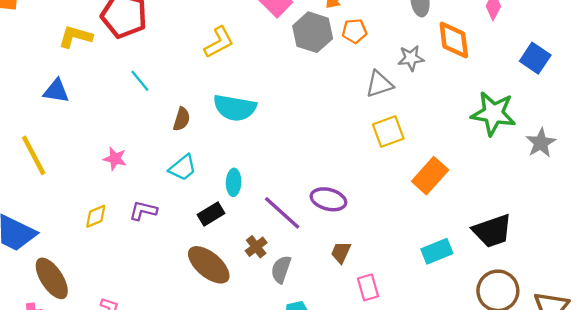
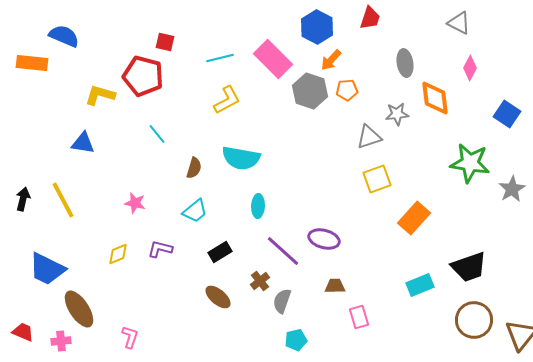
cyan ellipse: (234, 182) -> (258, 206), moved
brown trapezoid: (341, 252) -> (335, 286), turned 65
brown ellipse: (209, 265) -> (218, 297), size x0.7

